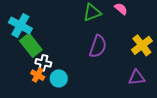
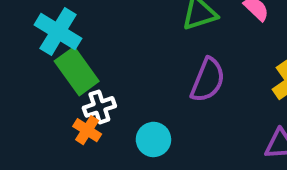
white cross: (43, 63) -> (99, 107), turned -35
cyan circle: (59, 78) -> (153, 139), moved

